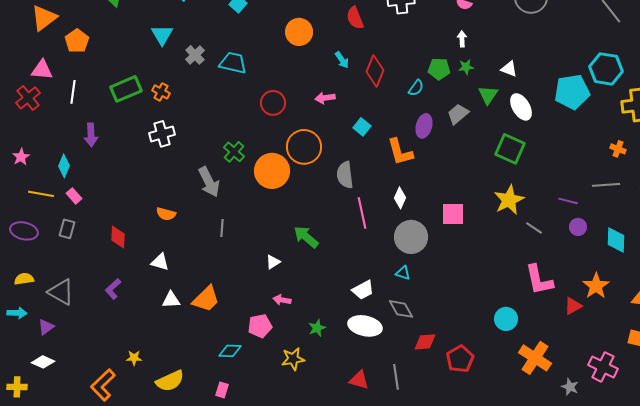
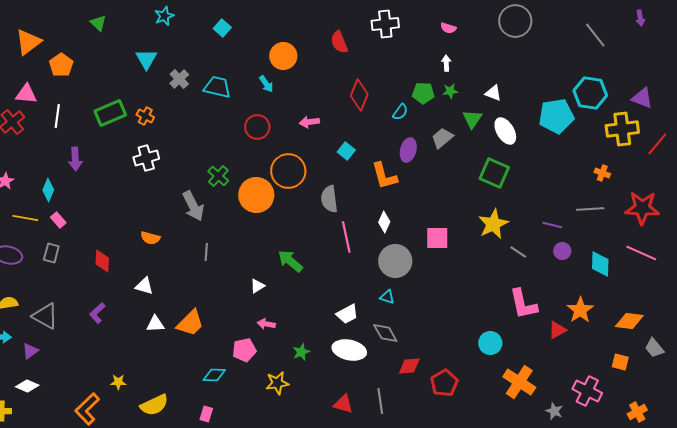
cyan arrow: (342, 60) -> (266, 84), moved

